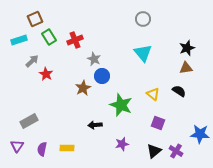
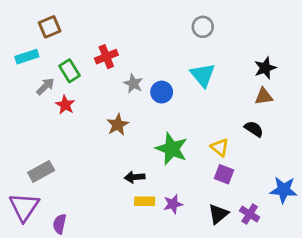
green rectangle: (49, 37) -> (69, 71), moved
blue circle: (102, 76) -> (162, 92), moved
yellow triangle: (153, 94) -> (220, 147), moved
purple triangle: (17, 146) -> (24, 207), size x1.6
yellow rectangle: (67, 148) -> (145, 201), moved
purple semicircle: (42, 149) -> (60, 224), moved

